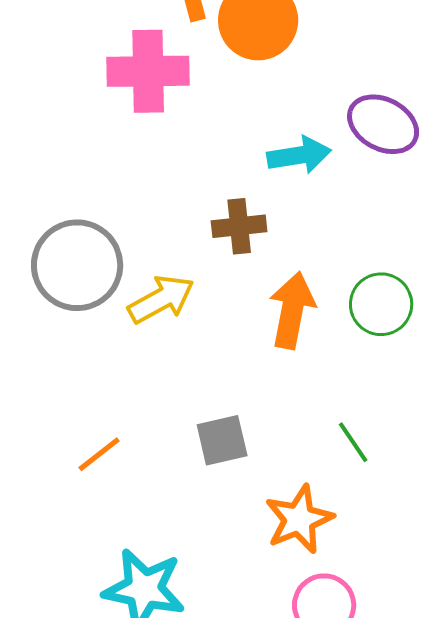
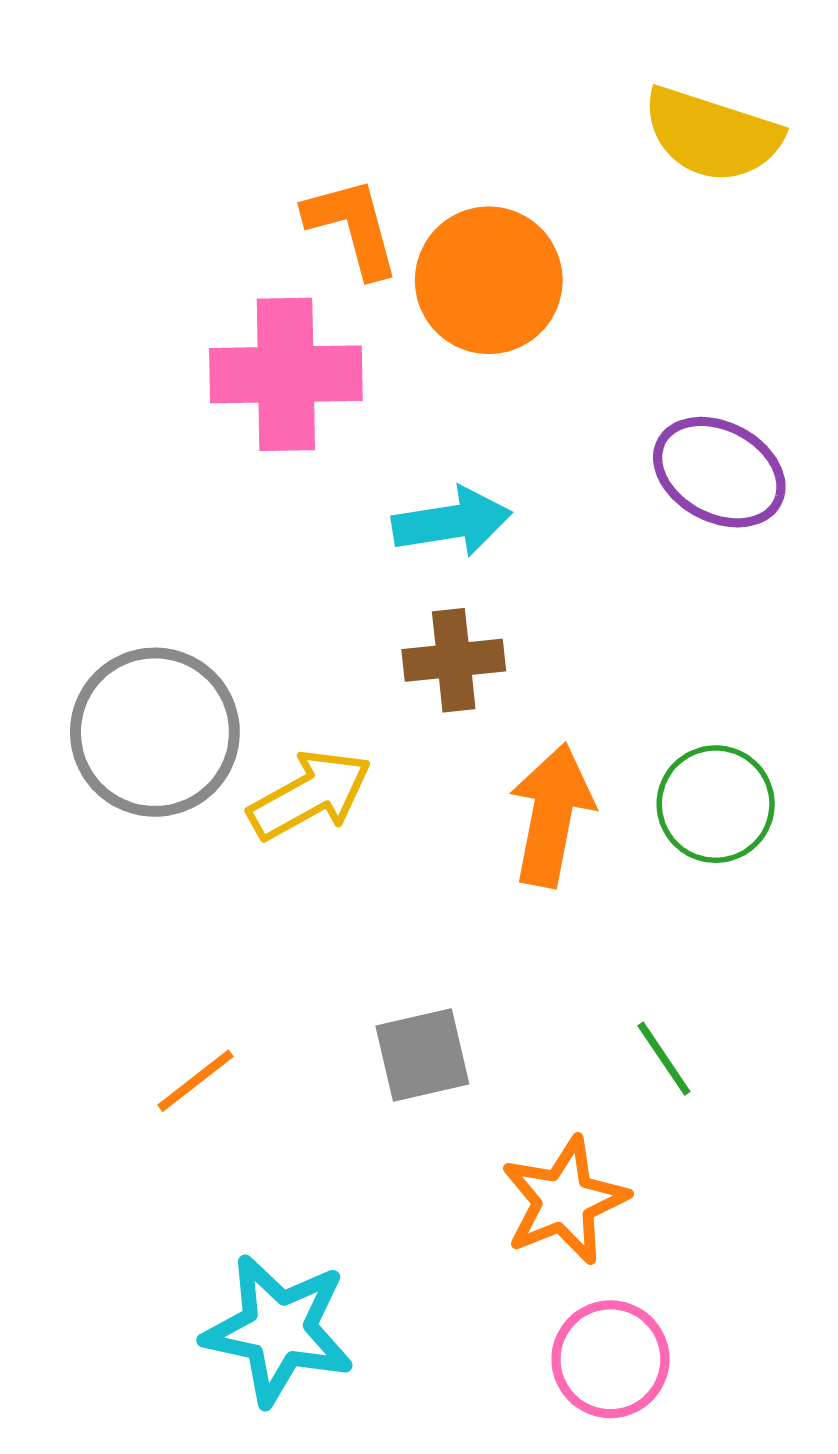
cyan arrow: (299, 155) -> (452, 522), moved

